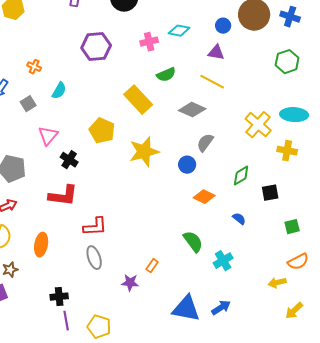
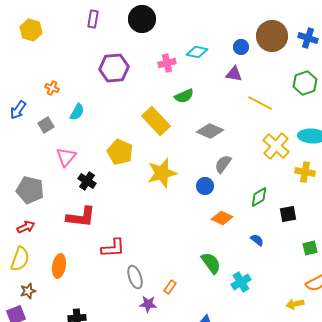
yellow line: (212, 82) -> (260, 103), moved
gray ellipse: (94, 258) -> (135, 277), moved

